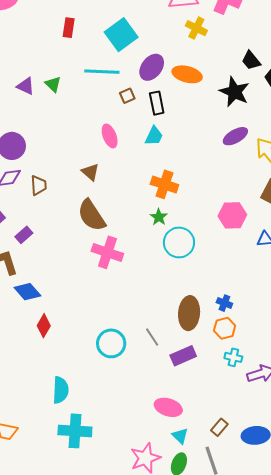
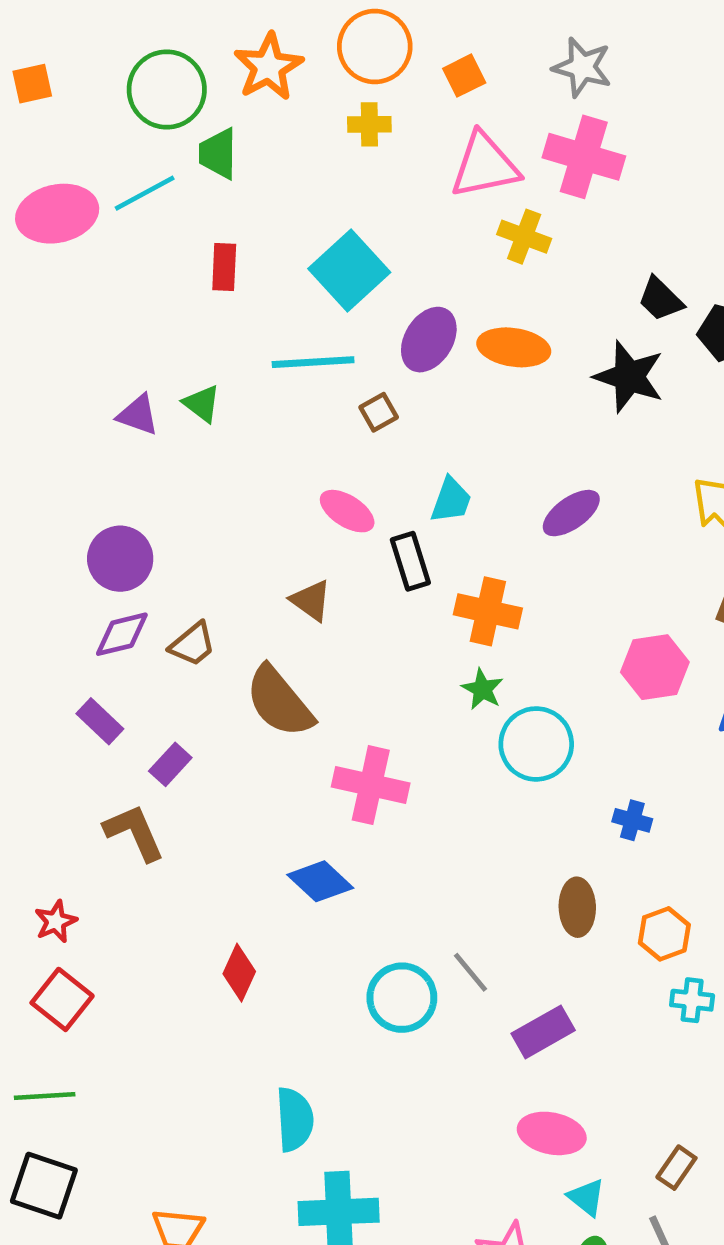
black rectangle: (157, 103) -> (410, 561), moved
pink ellipse: (110, 136) -> (347, 511), turned -30
purple ellipse: (235, 136) -> (571, 513), moved
brown trapezoid: (39, 185) -> (193, 644), turned 60
brown semicircle: (91, 215) -> (279, 702), moved
blue diamond: (27, 292) -> (320, 881), moved
blue cross: (224, 303) -> (632, 820), moved
brown ellipse: (189, 313) -> (577, 907), size x0.7
gray line: (152, 337) -> (471, 972), moved
purple rectangle: (183, 356) -> (543, 1032), moved

